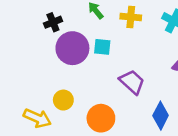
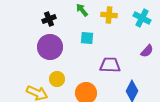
purple circle: (72, 48) -> (50, 47), moved
purple trapezoid: (132, 82) -> (110, 65), turned -40

